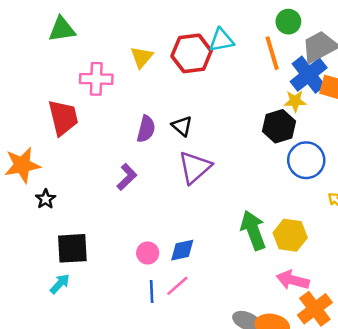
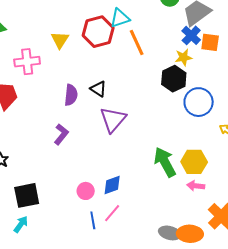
orange line: (272, 53) -> (137, 42), moved
blue cross: (309, 75) -> (191, 35), size x0.7
pink arrow: (293, 280) -> (196, 186), moved, size x0.7

